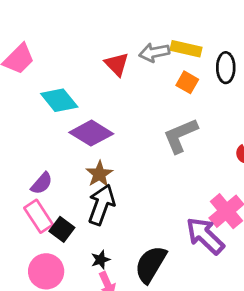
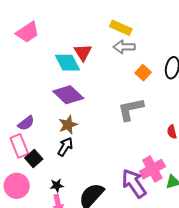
yellow rectangle: (186, 49) -> (121, 28), moved
red triangle: (117, 64) -> (83, 52), moved
cyan diamond: (59, 100) -> (67, 63), moved
black arrow: (101, 205) -> (65, 147), size x0.7

